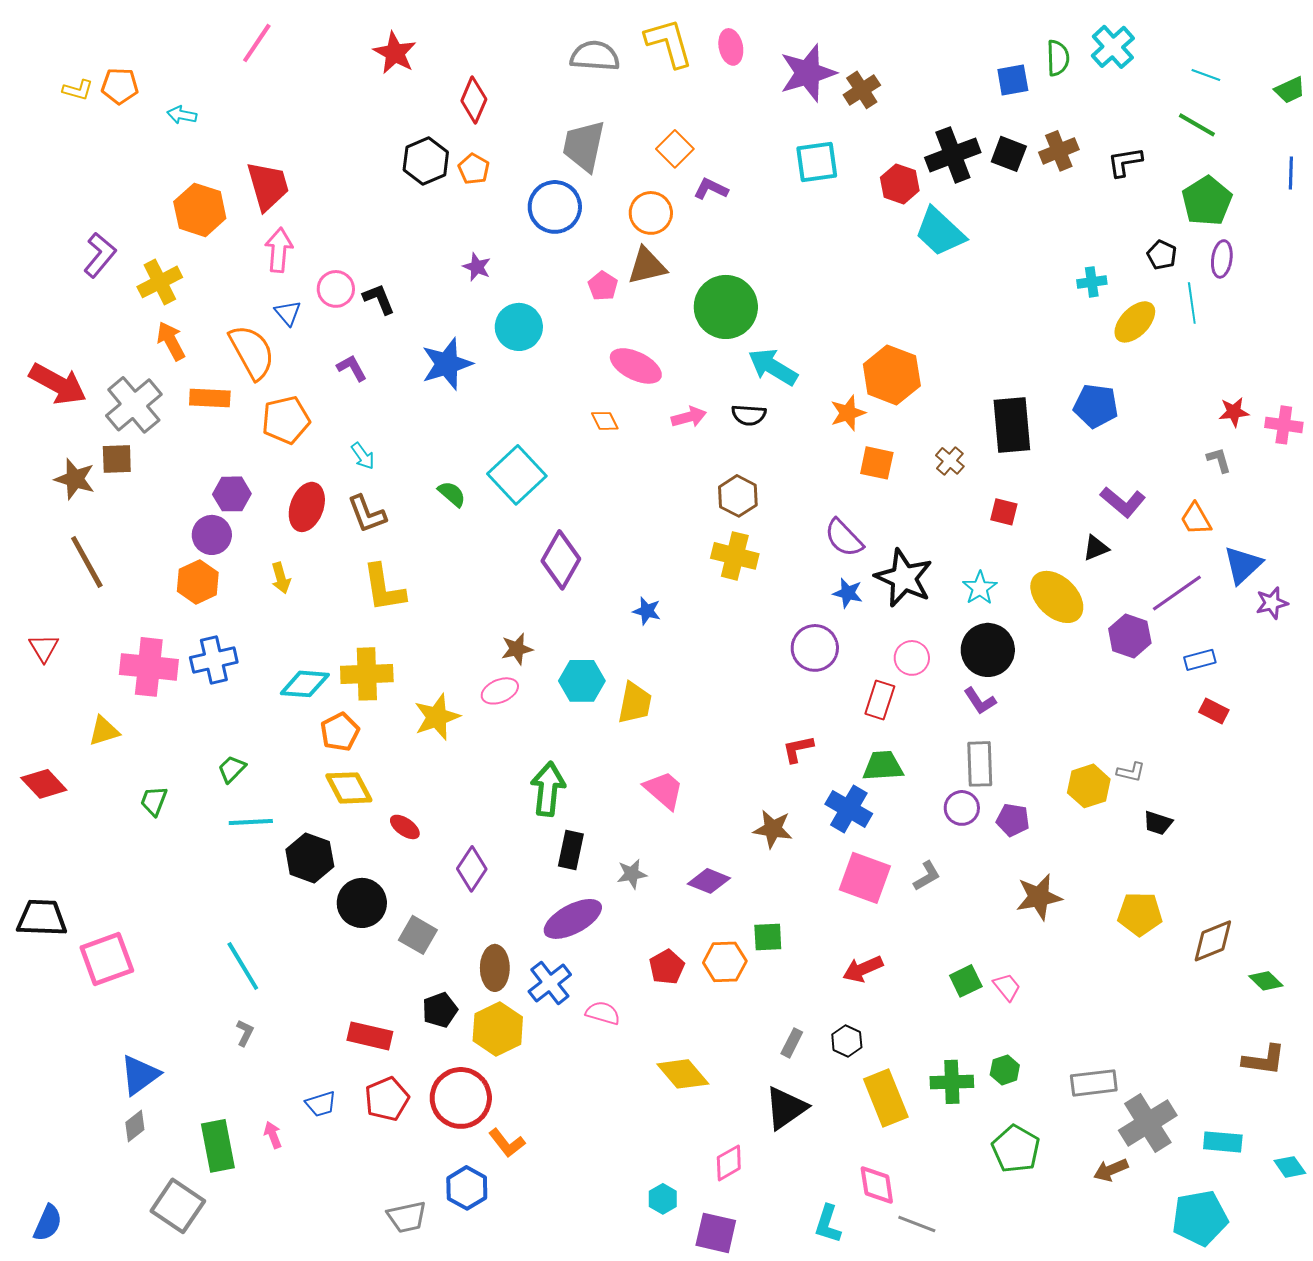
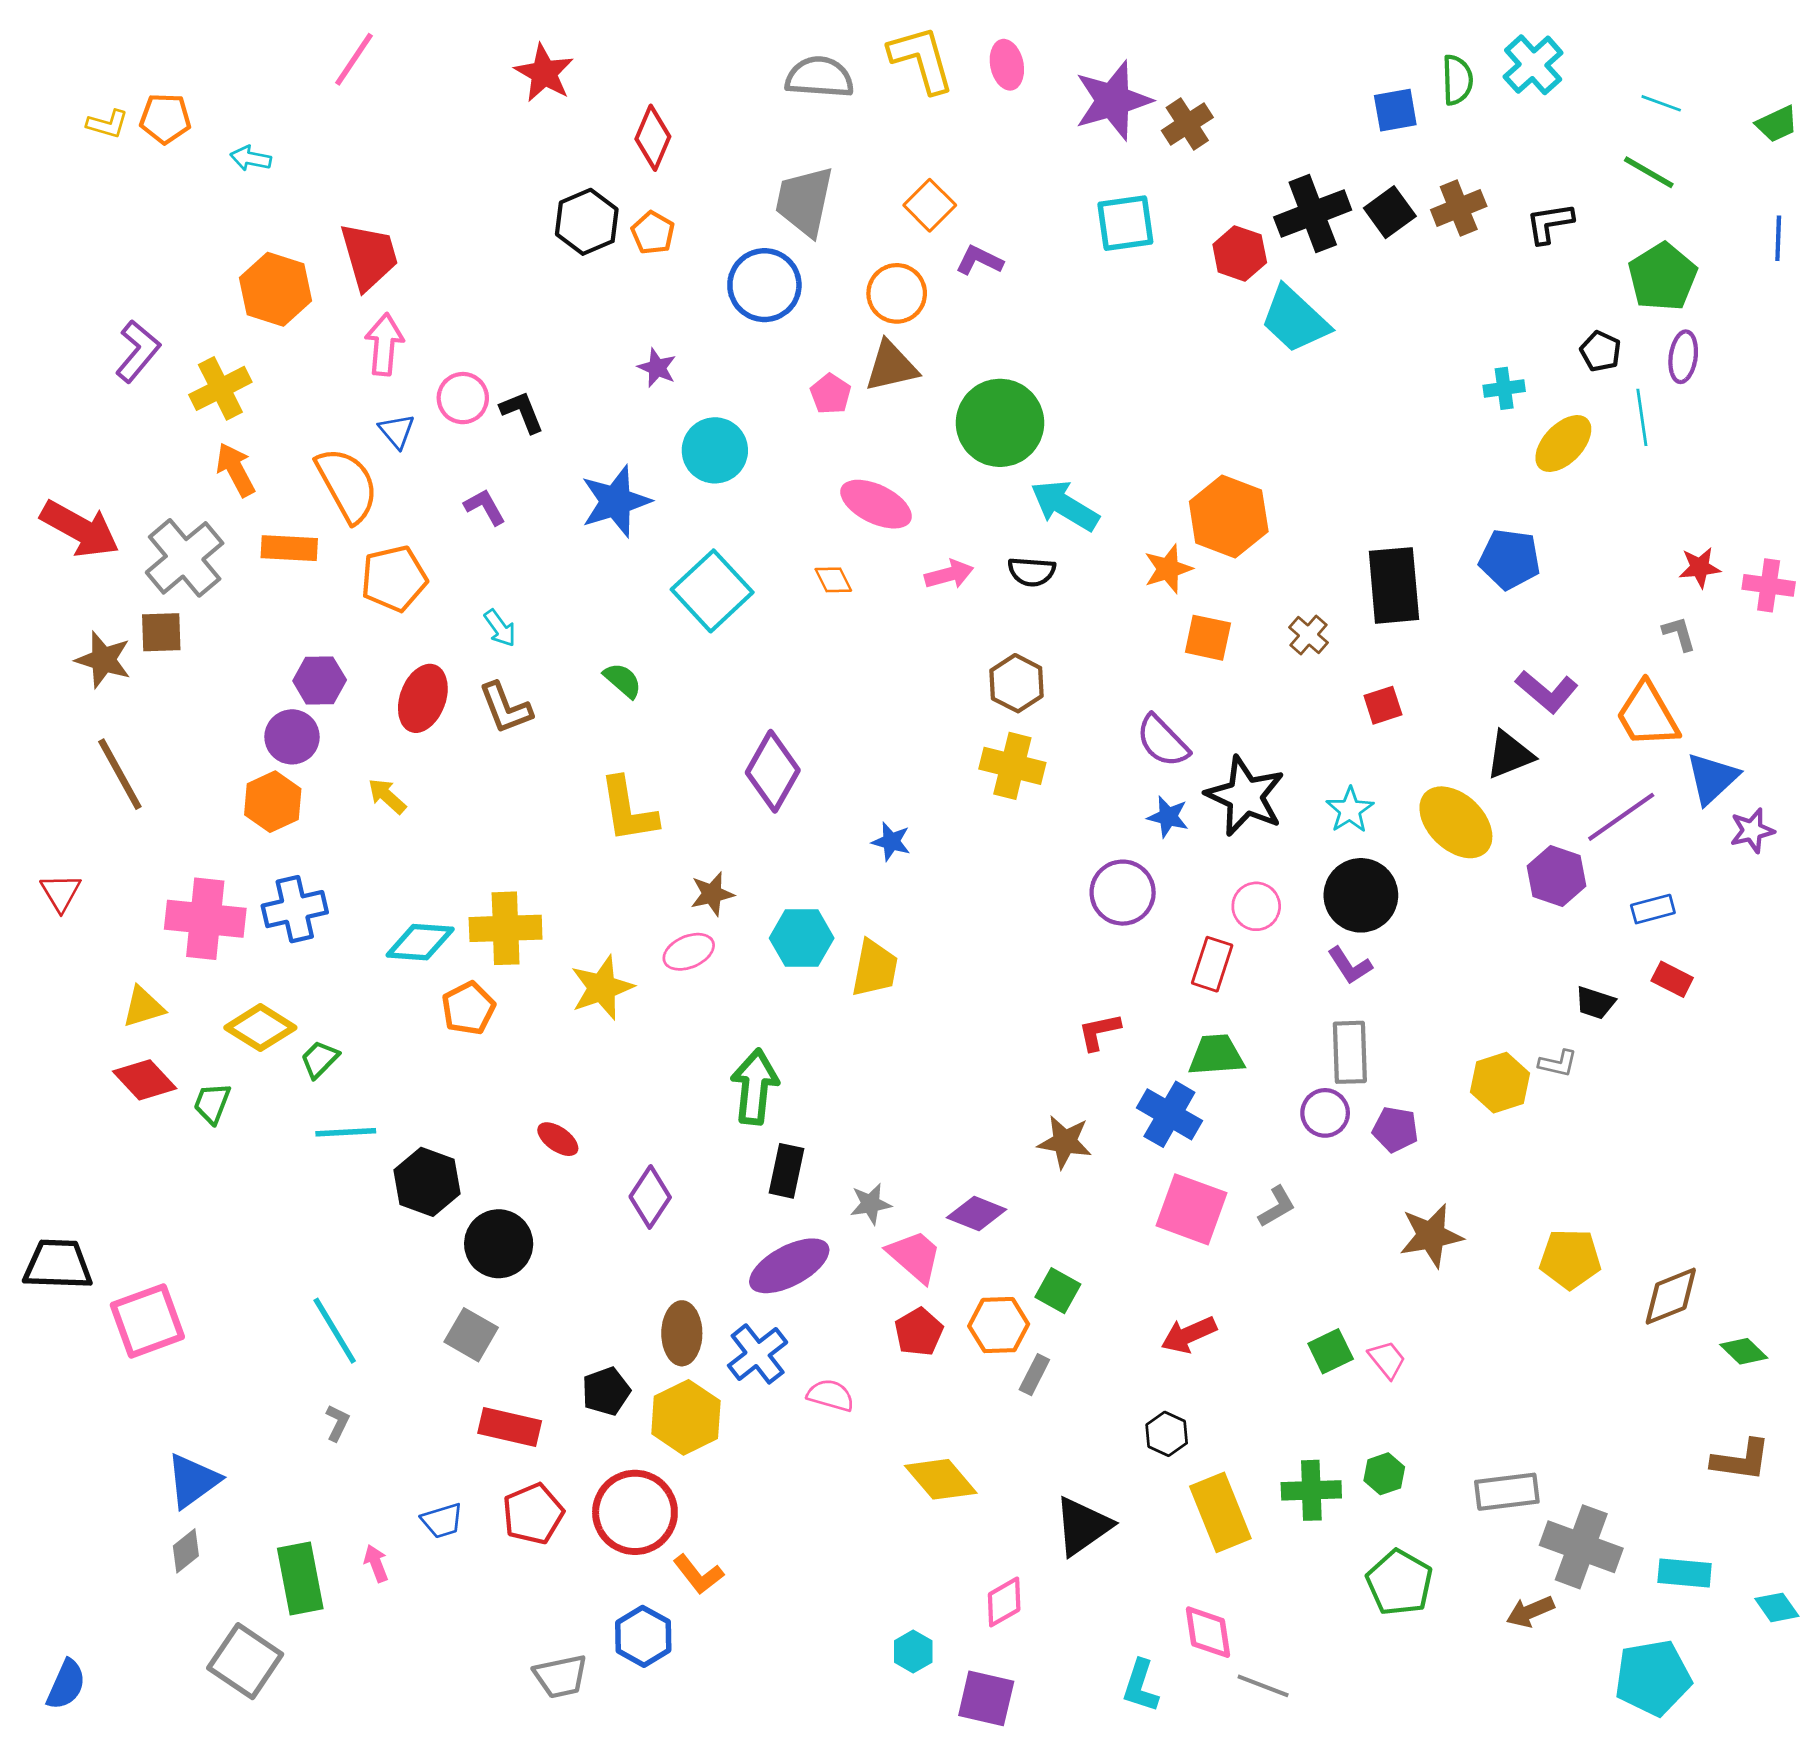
black square: (1009, 154) -> (1390, 212), turned 33
cyan square: (517, 475) -> (712, 591), moved
red square: (1004, 512) -> (1383, 705), turned -32
orange trapezoid: (1196, 519) -> (1647, 715), size x1.5
black triangle: (1096, 548) -> (1510, 755), size x1.4
yellow arrow: (281, 578) -> (387, 796), turned 148
yellow L-shape: (384, 588) -> (628, 810), moved
red diamond: (44, 784) -> (145, 1080), moved
yellow diamond: (349, 788) -> (260, 1028), moved, turned -30
pink trapezoid: (664, 790) -> (915, 1256), moved
black trapezoid: (1158, 823) -> (1595, 1003), moved
gray square: (418, 935) -> (471, 1335), moved
green square: (768, 937) -> (1058, 1291), turned 32
gray rectangle: (792, 1043) -> (1034, 1375), moved
gray cross: (1148, 1123) -> (1581, 1547), turned -38

